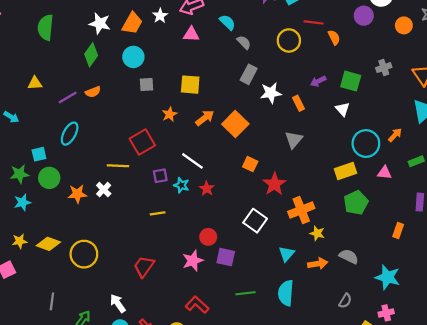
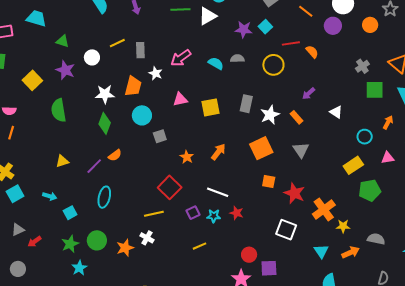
pink triangle: (191, 34) -> (180, 99), moved
gray semicircle: (244, 42) -> (237, 59), moved, turned -32
green square: (351, 81) -> (375, 90), moved
yellow square: (190, 85) -> (210, 107), moved
orange square: (235, 124) -> (261, 148), moved, turned 35
cyan circle: (366, 144) -> (365, 137), size x0.6
cyan square: (39, 154) -> (70, 213), moved
green pentagon: (356, 203) -> (370, 190), turned 30

